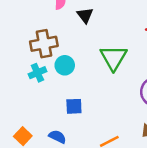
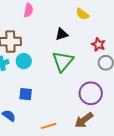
black triangle: (85, 15) -> (62, 34), moved, turned 40

